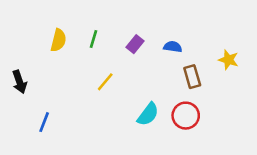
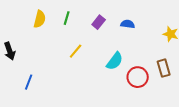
brown rectangle: (192, 77) -> (164, 68), moved
cyan semicircle: (148, 114) -> (115, 61), moved

